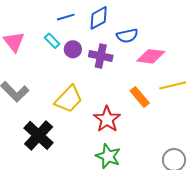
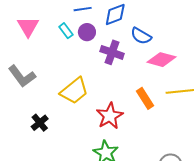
blue semicircle: (127, 36) -> (141, 36), turned 35
purple circle: (73, 49) -> (87, 32), moved
black cross: (39, 135) -> (40, 123), size x0.6

